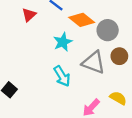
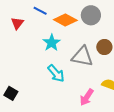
gray circle: (108, 30) -> (91, 15), moved

